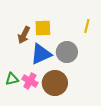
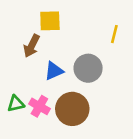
yellow square: (43, 28) -> (50, 21), moved
blue triangle: (41, 54) -> (54, 71), size x0.7

